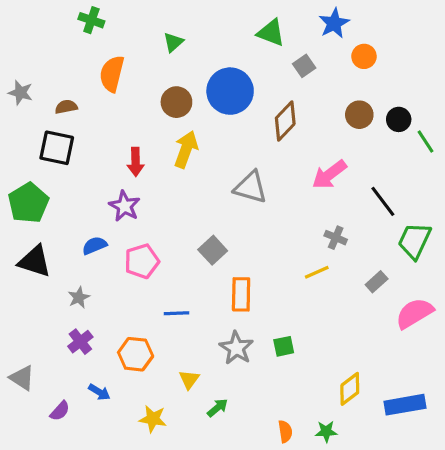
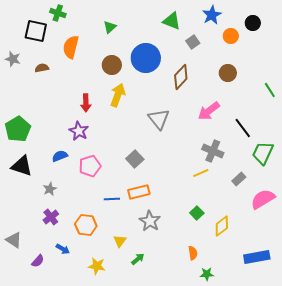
black circle: (399, 119) -> (253, 23), moved
black square: (57, 148) -> (36, 31), moved
gray triangle: (251, 187) -> (159, 119), turned 35
gray cross: (336, 238) -> (213, 151), size x1.5
orange rectangle: (241, 294) -> (139, 192), moved, turned 75
green square: (284, 346) -> (197, 213), moved, turned -32
yellow diamond: (350, 389) -> (222, 226), moved
orange semicircle: (285, 431) -> (193, 253), moved

